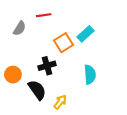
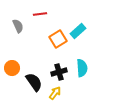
gray semicircle: (20, 28) -> (18, 26), turned -56
black cross: (47, 66) -> (59, 72), moved

